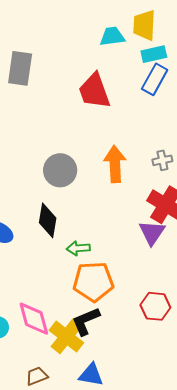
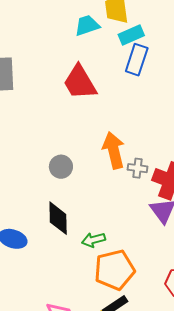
gray cross: (162, 160) -> (137, 168), moved, turned 30
gray circle: (60, 170) -> (61, 167), size x0.7

